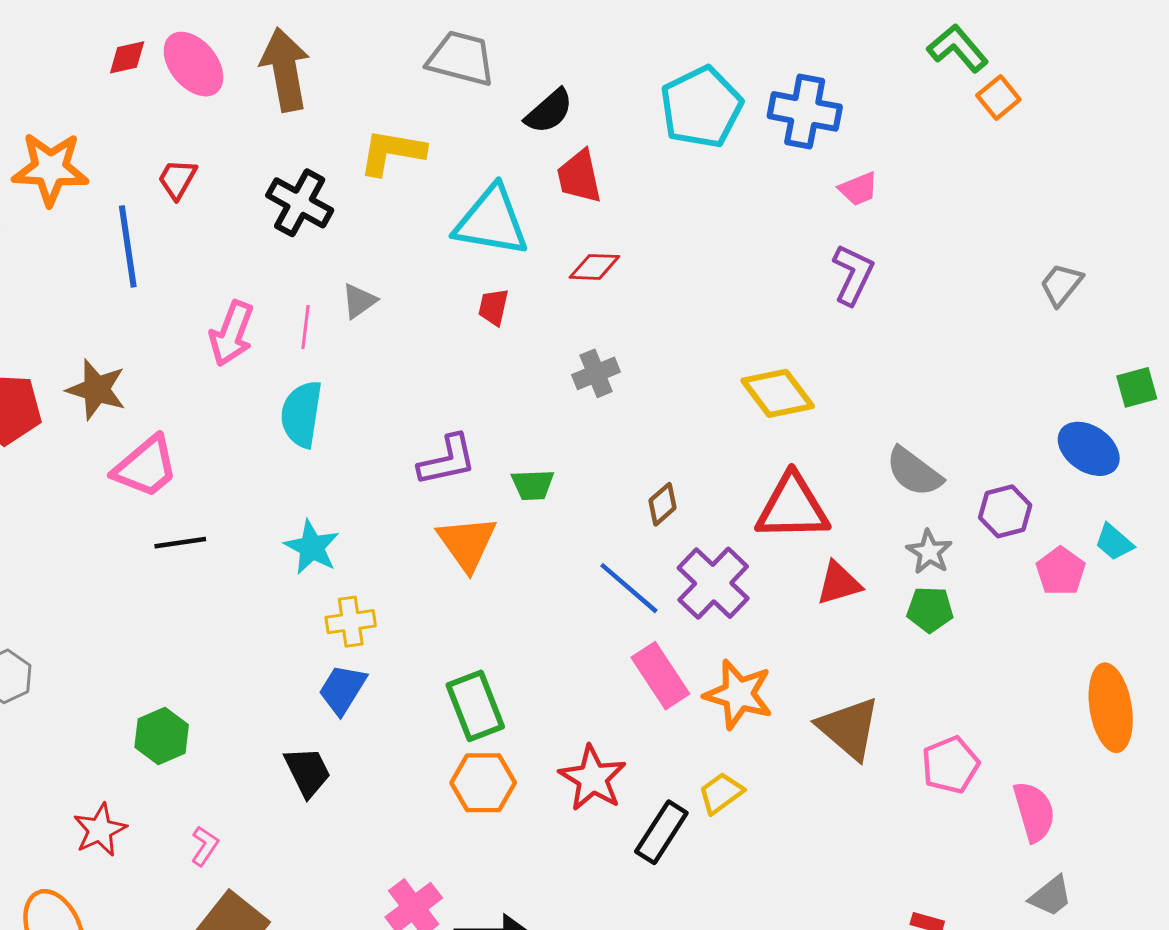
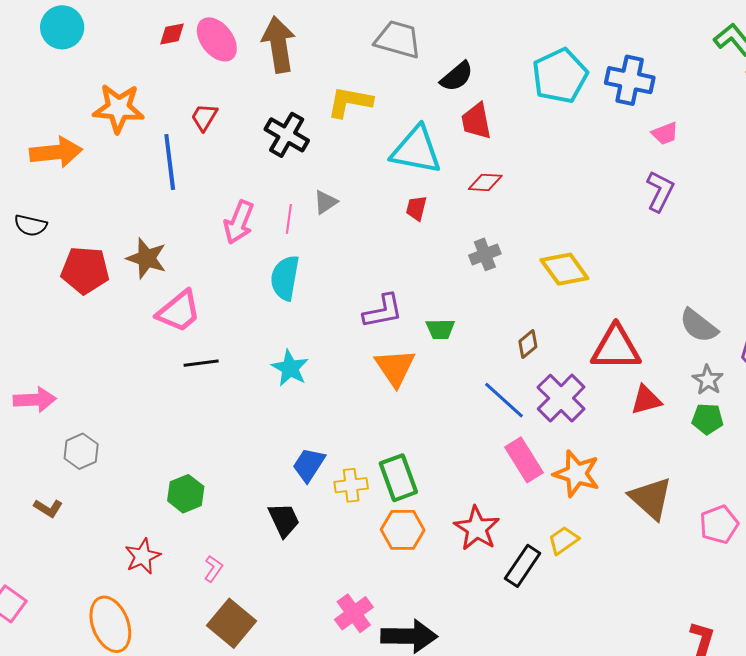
yellow diamond: (778, 393) -> (564, 269), moved
yellow cross: (351, 622) -> (351, 485), moved

